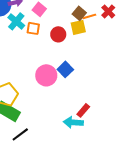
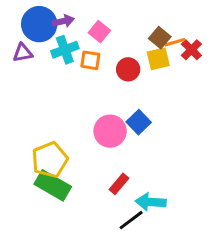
red cross: (108, 11) -> (191, 50), moved
cyan cross: (16, 21) -> (65, 50), turned 30
red rectangle: (83, 110) -> (119, 184), moved
black line: (20, 134) -> (131, 220), moved

